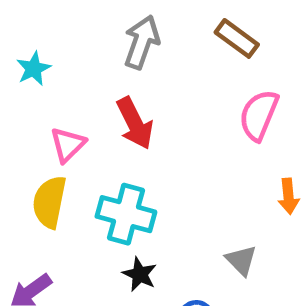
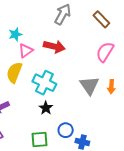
cyan star: (34, 69) -> (15, 34), moved
red arrow: (135, 123) -> (54, 47), turned -60
gray triangle: (241, 260) -> (89, 85), moved, size x1.5

